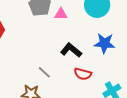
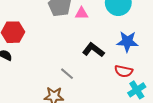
red semicircle: (83, 74) -> (124, 71), moved

